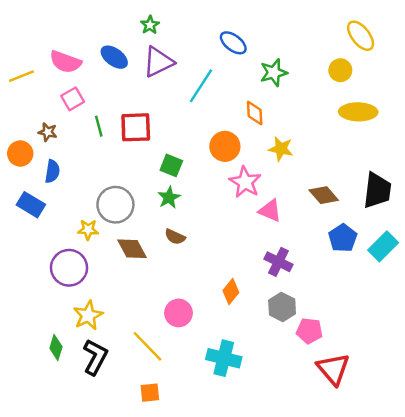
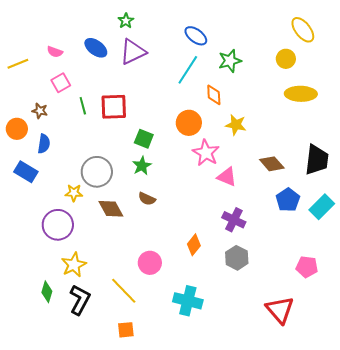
pink semicircle: (65, 62) -> (55, 52), size x0.6
cyan line: (201, 86) -> (188, 70), moved
pink pentagon: (309, 331) -> (307, 267), moved

